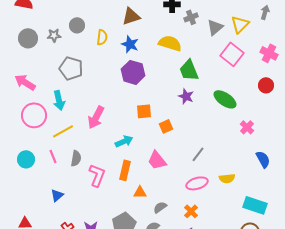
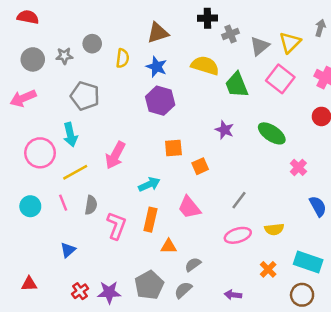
green trapezoid: (189, 70) -> (237, 85), moved
pink arrow: (25, 82) -> (23, 98), moved, turned -55
orange cross: (191, 211) -> (268, 269), moved

